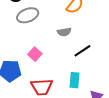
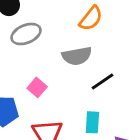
gray semicircle: (64, 32) -> (77, 56), size x1.5

